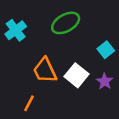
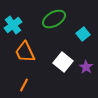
cyan square: (106, 50) -> (83, 34), moved
orange trapezoid: (45, 70) -> (25, 52), moved

